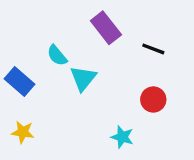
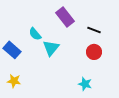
red circle: (153, 99) -> (94, 52), moved
cyan star: (122, 137) -> (85, 84), moved

